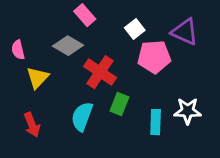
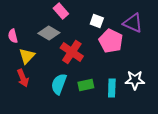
white square: (135, 29) -> (97, 21), turned -32
pink pentagon: (154, 57) -> (111, 41), turned 30
green rectangle: (119, 104) -> (86, 85), moved, turned 56
red arrow: (32, 125) -> (23, 78), moved

